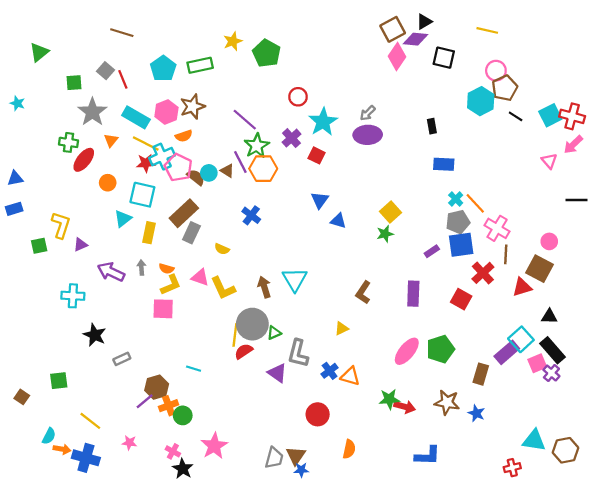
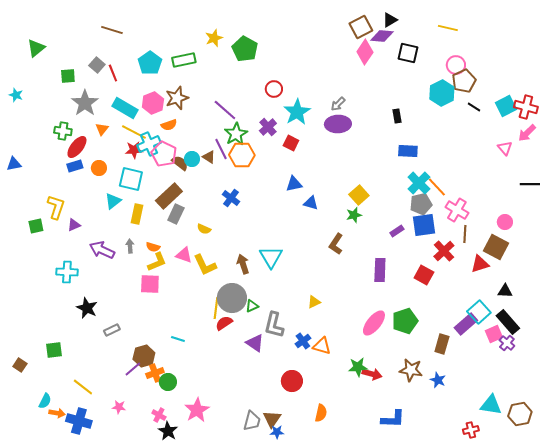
cyan cross: (456, 199) -> (419, 183), size x1.6
blue triangle: (320, 200) -> (294, 184), turned 42
blue rectangle: (14, 209) -> (75, 166), moved
brown L-shape: (363, 293) -> (336, 244), moved

